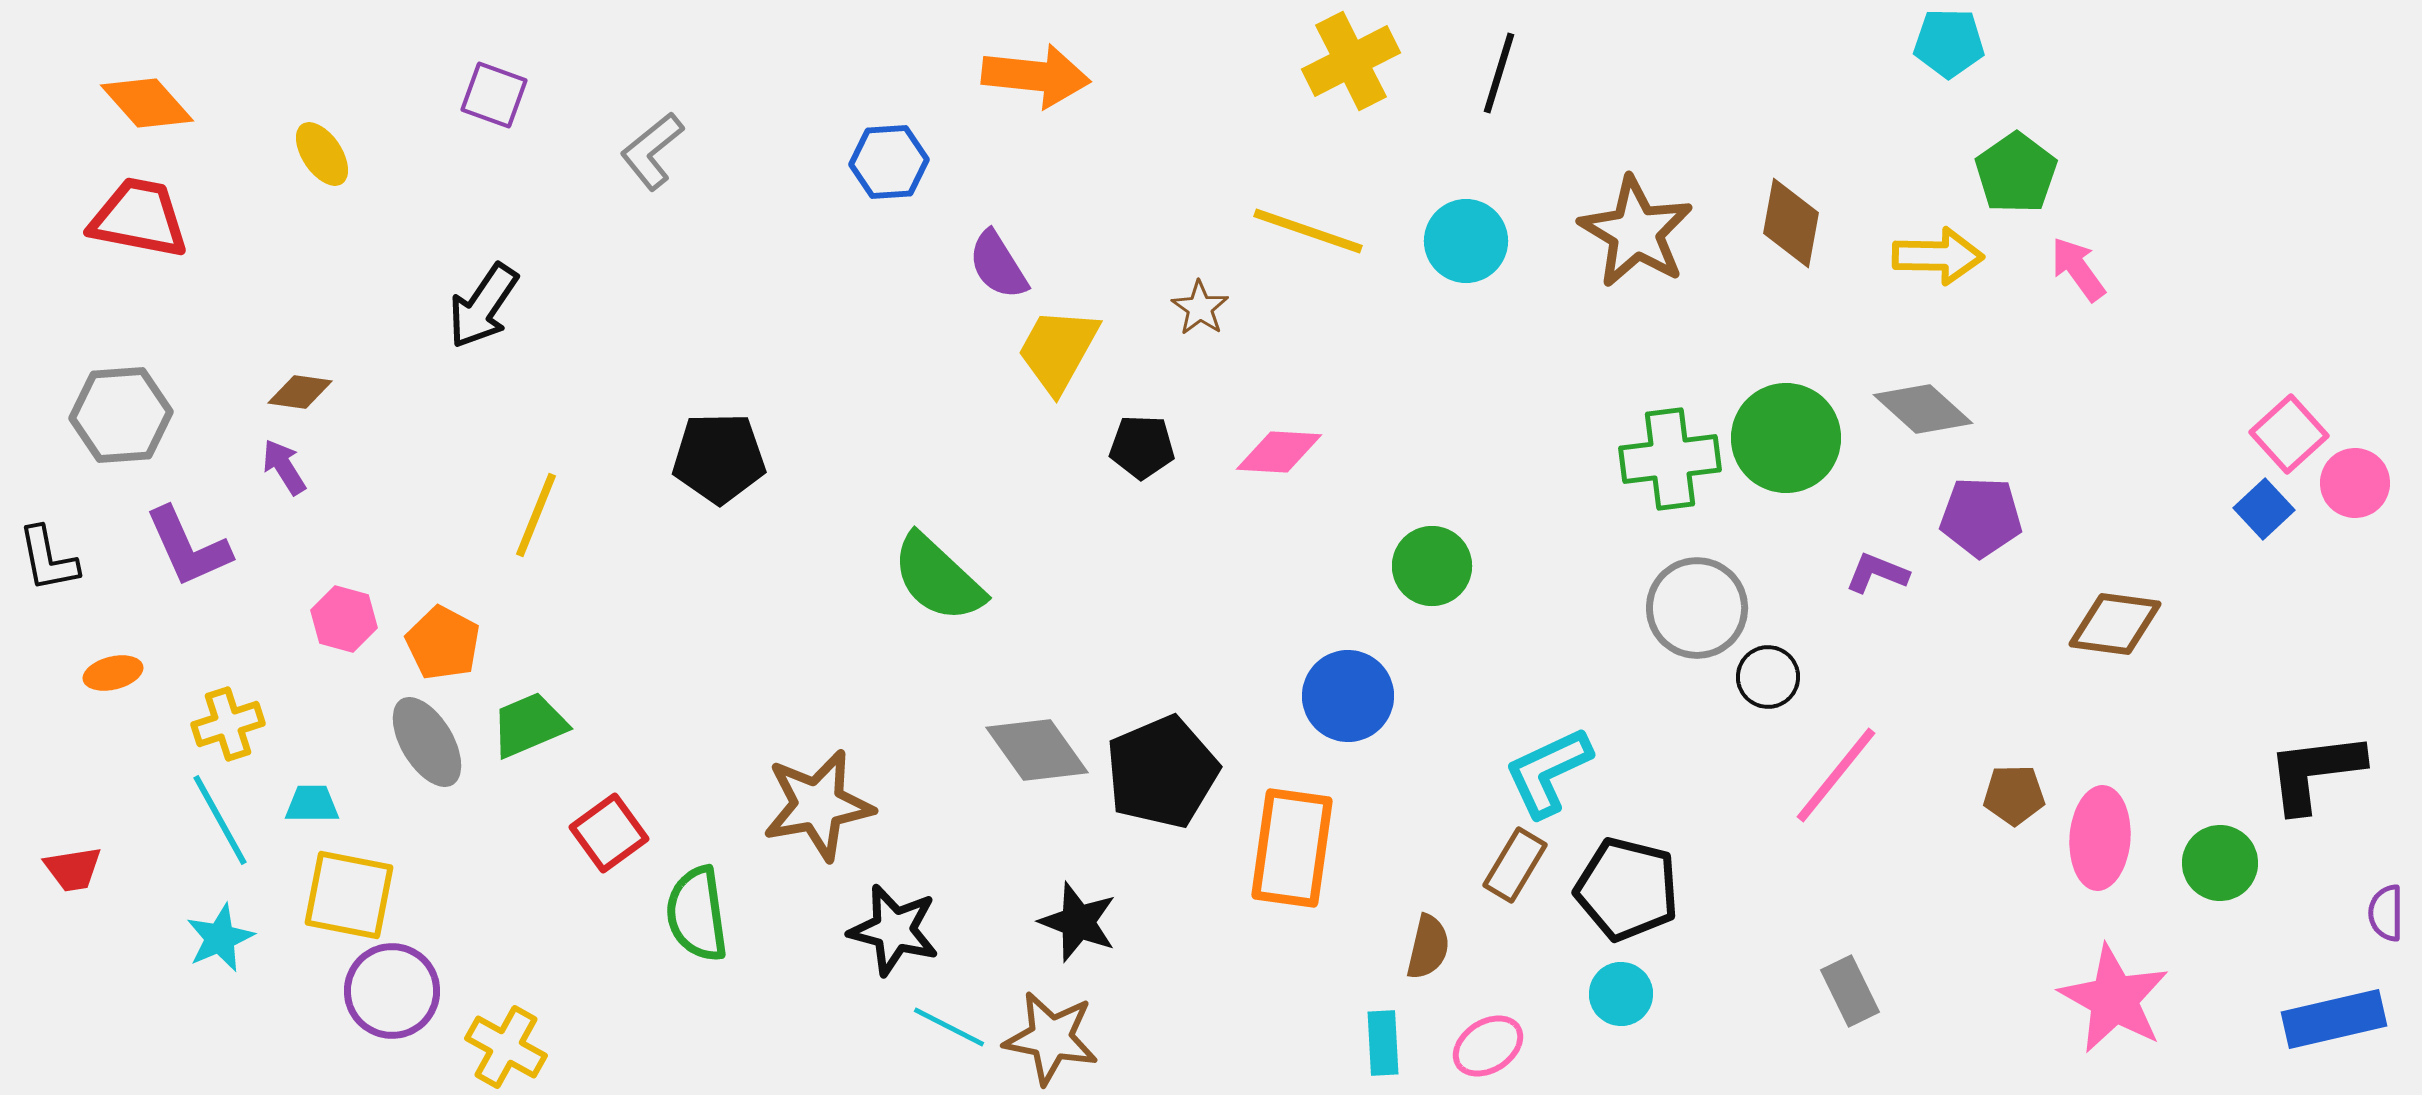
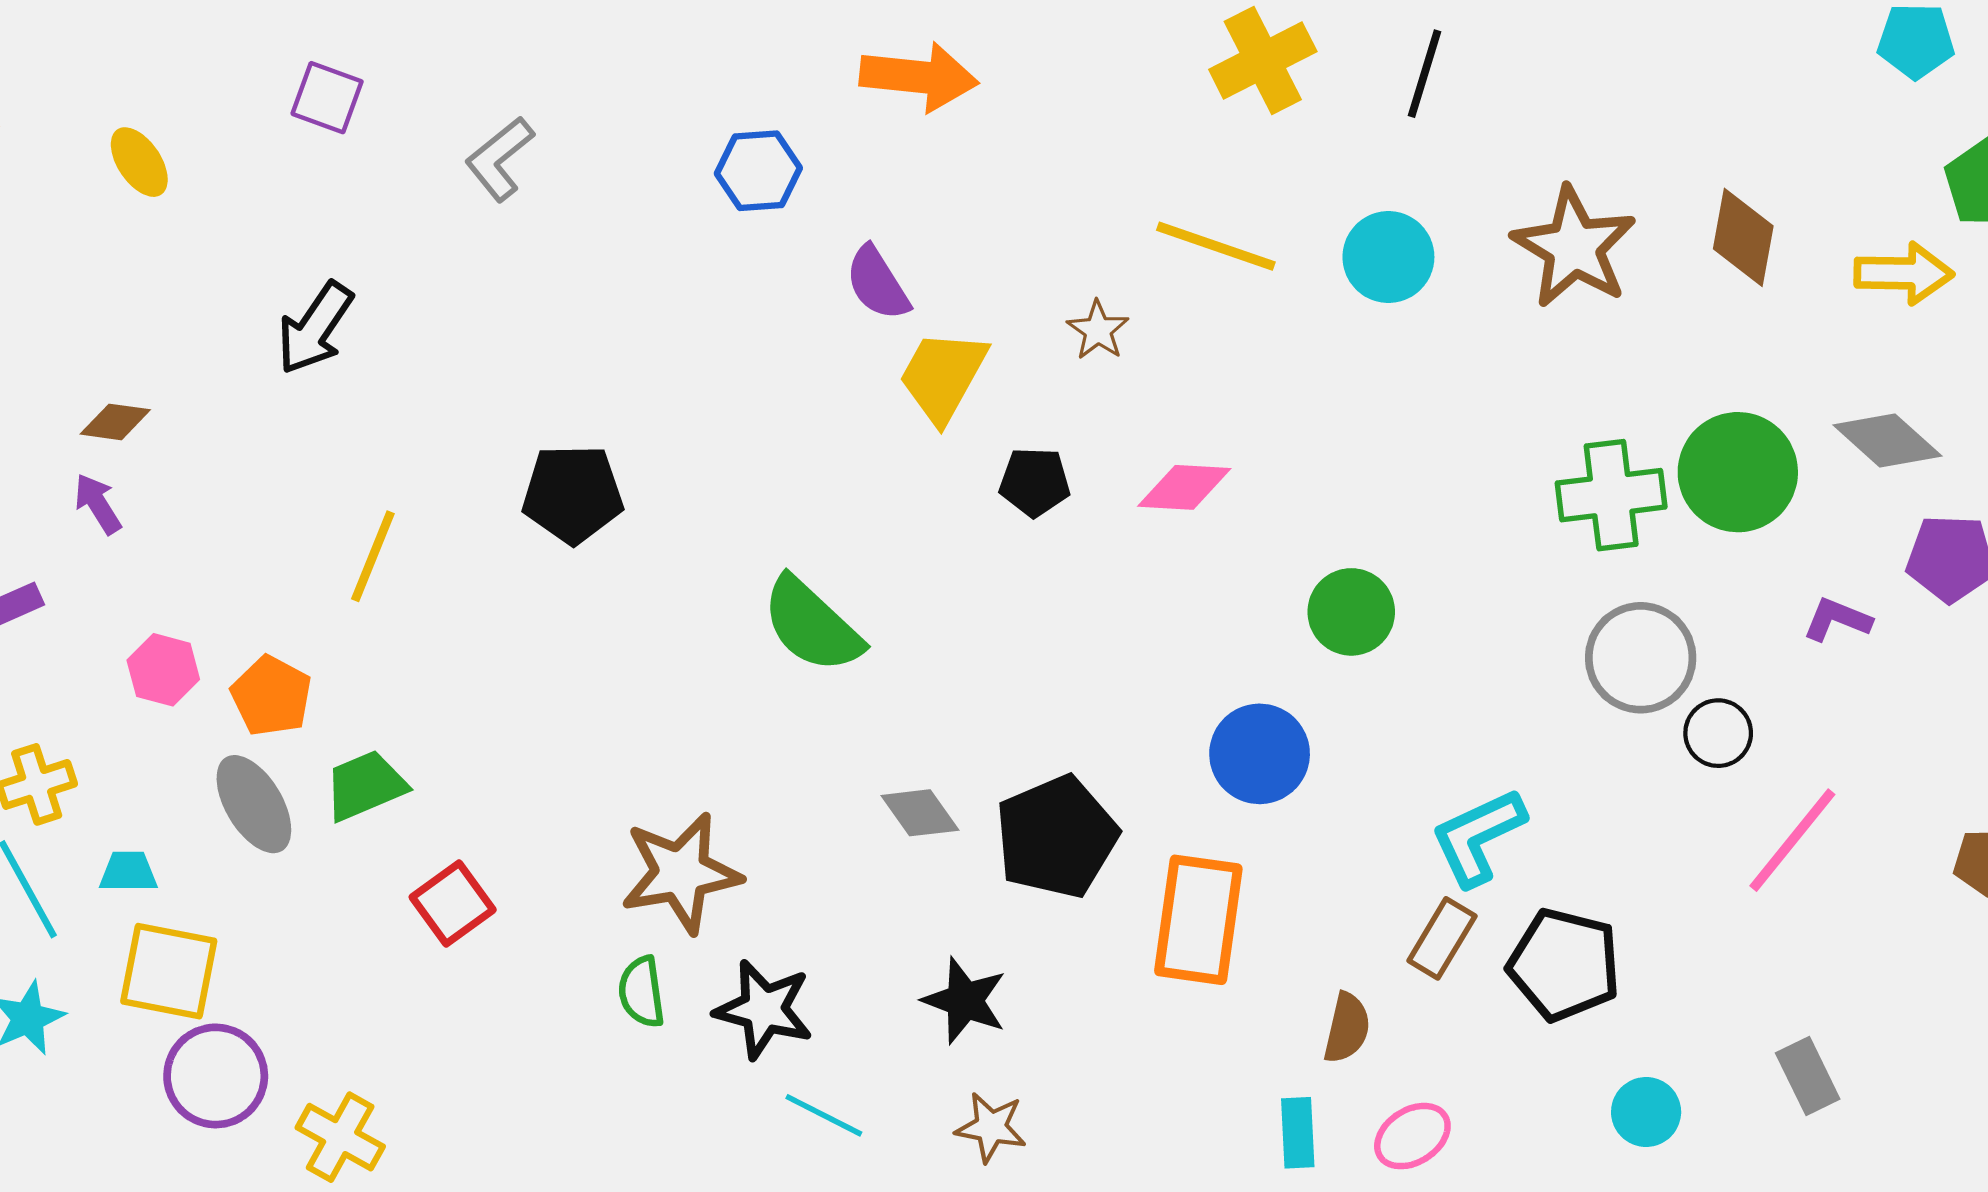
gray diamond: (1037, 750) -> (920, 813), size x0.7
green semicircle: (697, 914) -> (642, 992), moved, size x0.7
cyan circle: (1621, 994) -> (1646, 1112), moved
brown star: (1051, 1038) -> (991, 1127), moved, size x0.7

